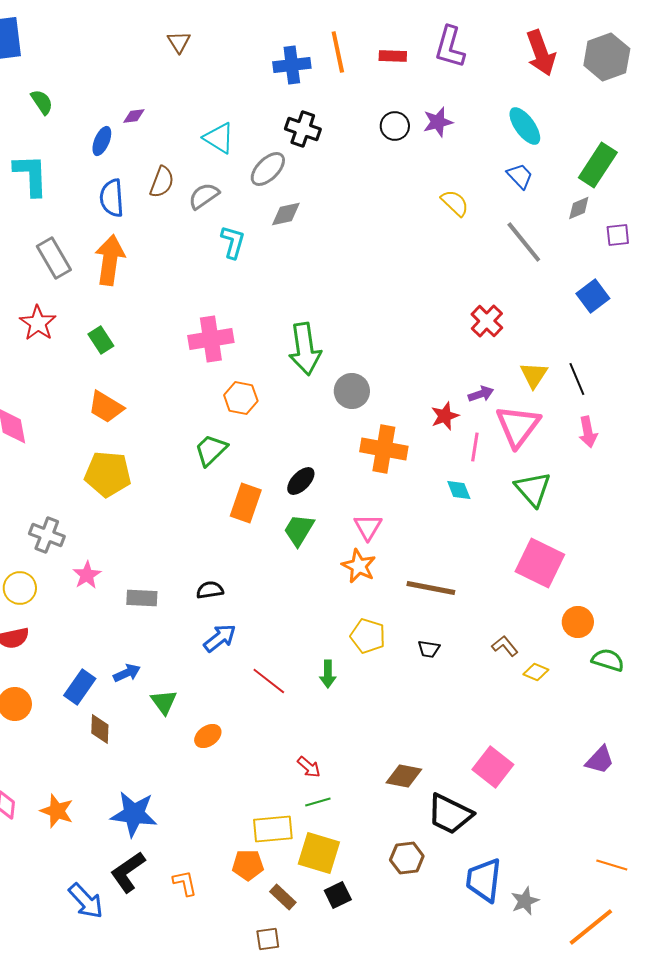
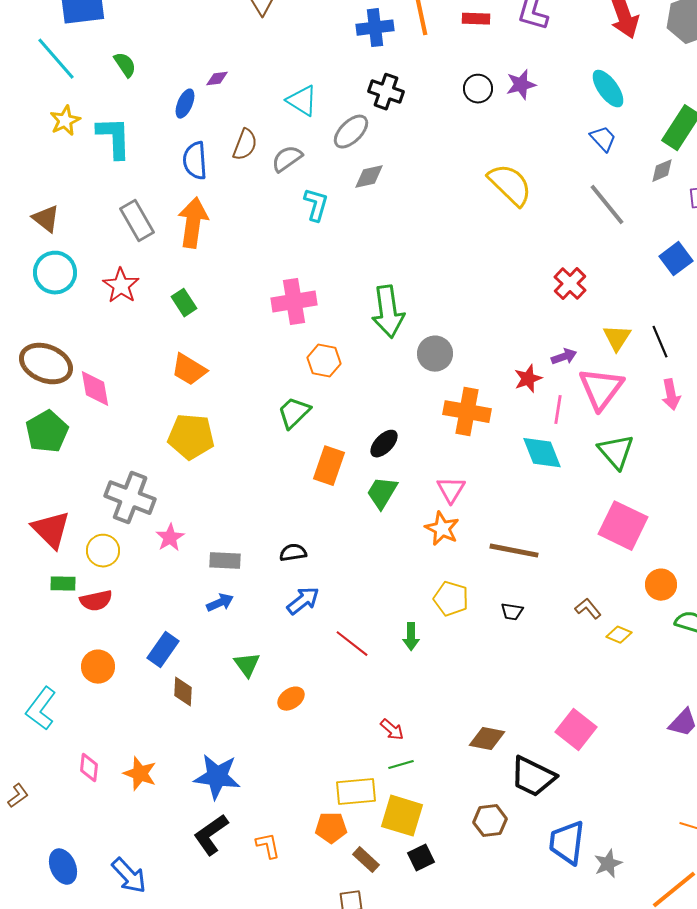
yellow semicircle: (455, 203) -> (510, 185), moved, size x1.6
cyan diamond: (459, 490) -> (542, 453), size x1.6
gray cross: (47, 535) -> (130, 498), size x1.4
blue arrow: (127, 673) -> (220, 603), moved
blue arrow: (86, 901) -> (129, 876), moved

